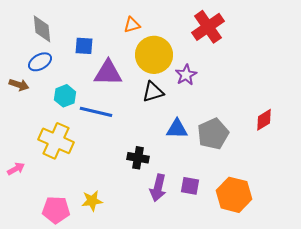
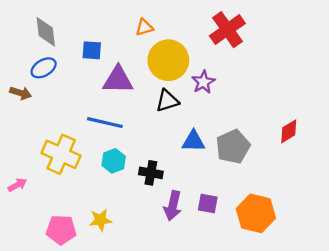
cyan hexagon: (65, 96) -> (114, 161), moved

